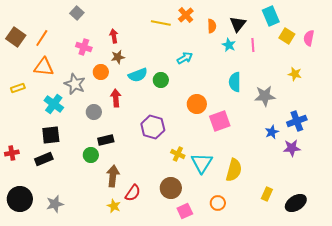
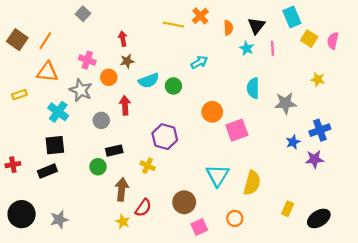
pink cross: (84, 47) -> (87, 60), moved
yellow cross: (178, 154) -> (148, 166), moved

